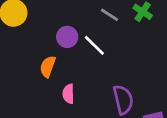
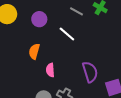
purple circle: (67, 37) -> (39, 19), moved

